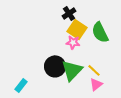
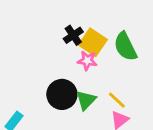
black cross: (69, 13) -> (73, 35), moved
green triangle: (72, 70) -> (86, 100), size x0.7

